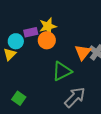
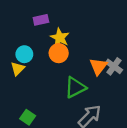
yellow star: (48, 26) -> (60, 38), turned -30
purple rectangle: (31, 32) -> (41, 20), moved

